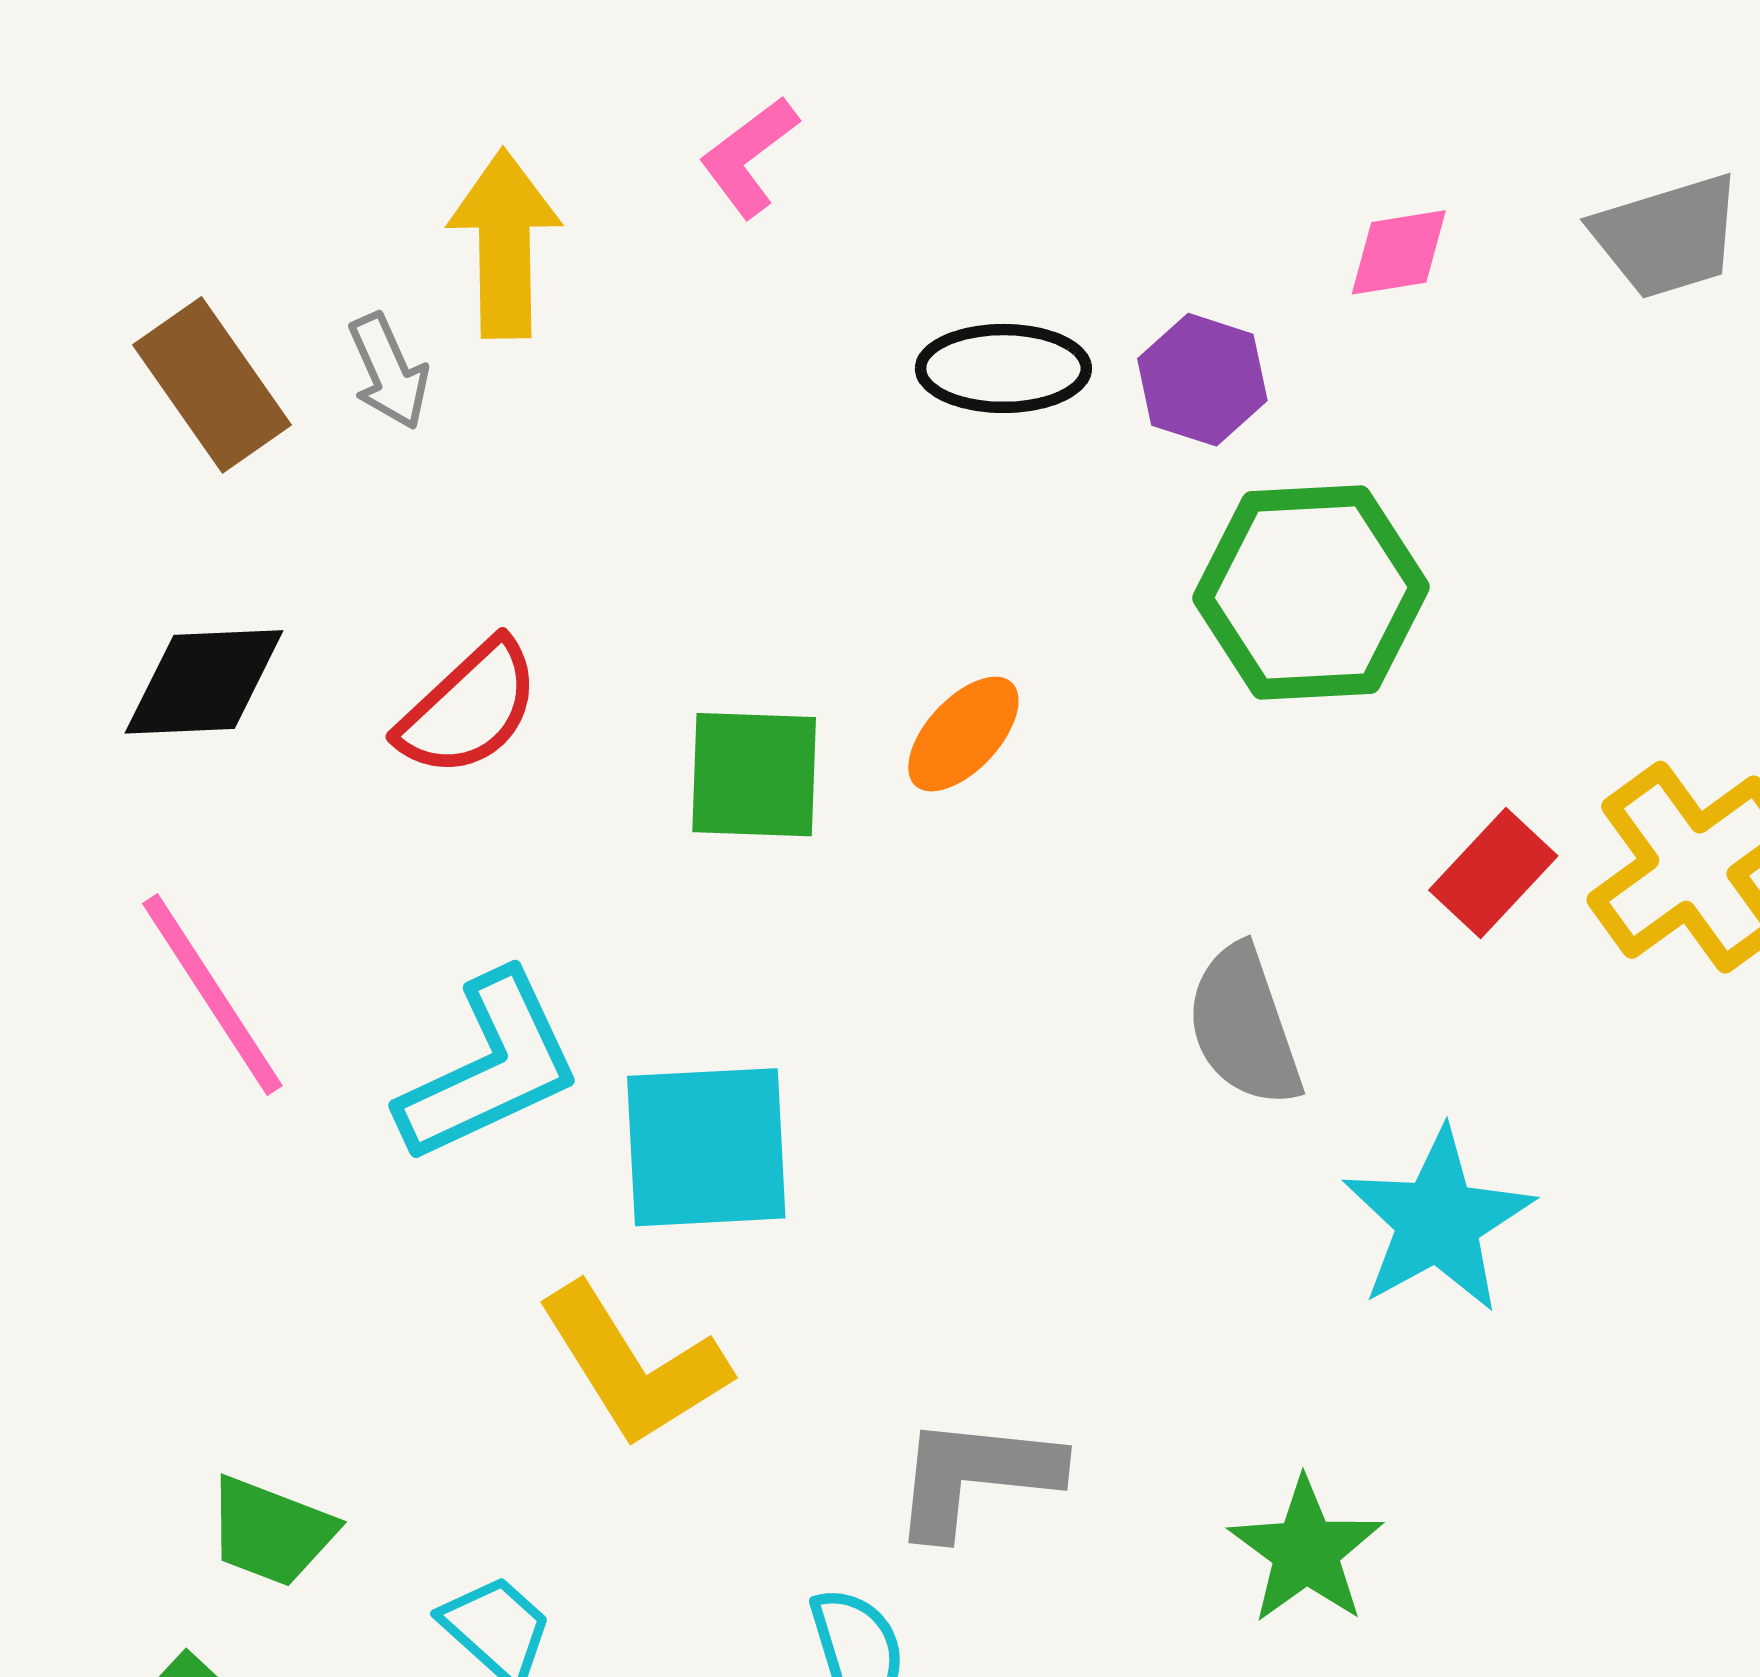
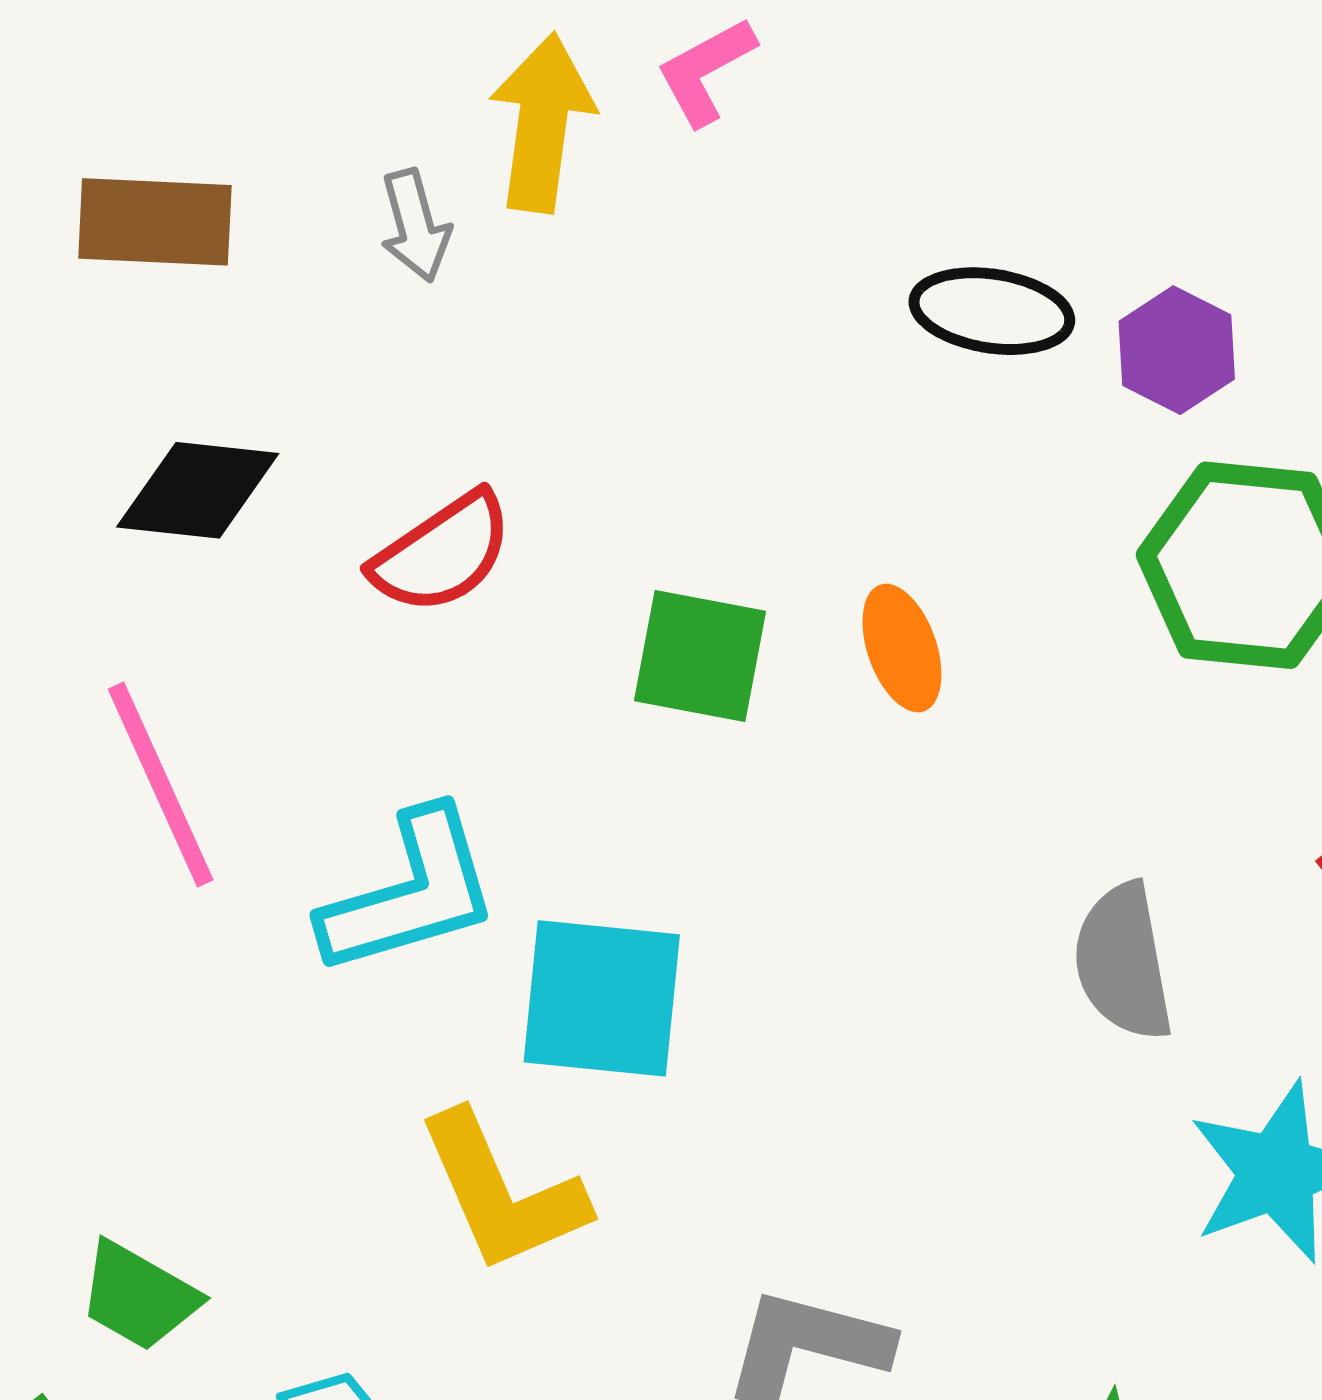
pink L-shape: (749, 157) -> (706, 71), moved
brown rectangle: (212, 385) -> (155, 222), moved, turned -61
orange ellipse: (963, 734) -> (902, 648), turned -71

